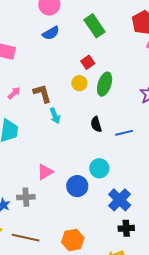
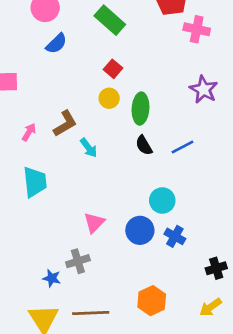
green ellipse: (105, 84) -> (141, 109), moved
brown L-shape: (42, 93) -> (65, 123), turned 90
blue cross: (120, 200) -> (175, 236), moved, size x0.7

